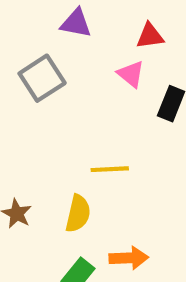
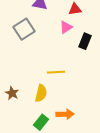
pink triangle: (131, 74) -> (66, 27), turned 48

